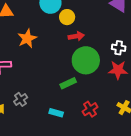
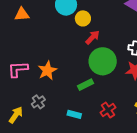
red arrow: (76, 36) -> (92, 37), turned -35
orange star: (27, 38) -> (47, 70), moved

